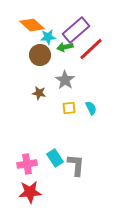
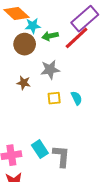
purple rectangle: (76, 30) -> (85, 19), moved
gray star: (65, 80) -> (50, 70), turned 30

